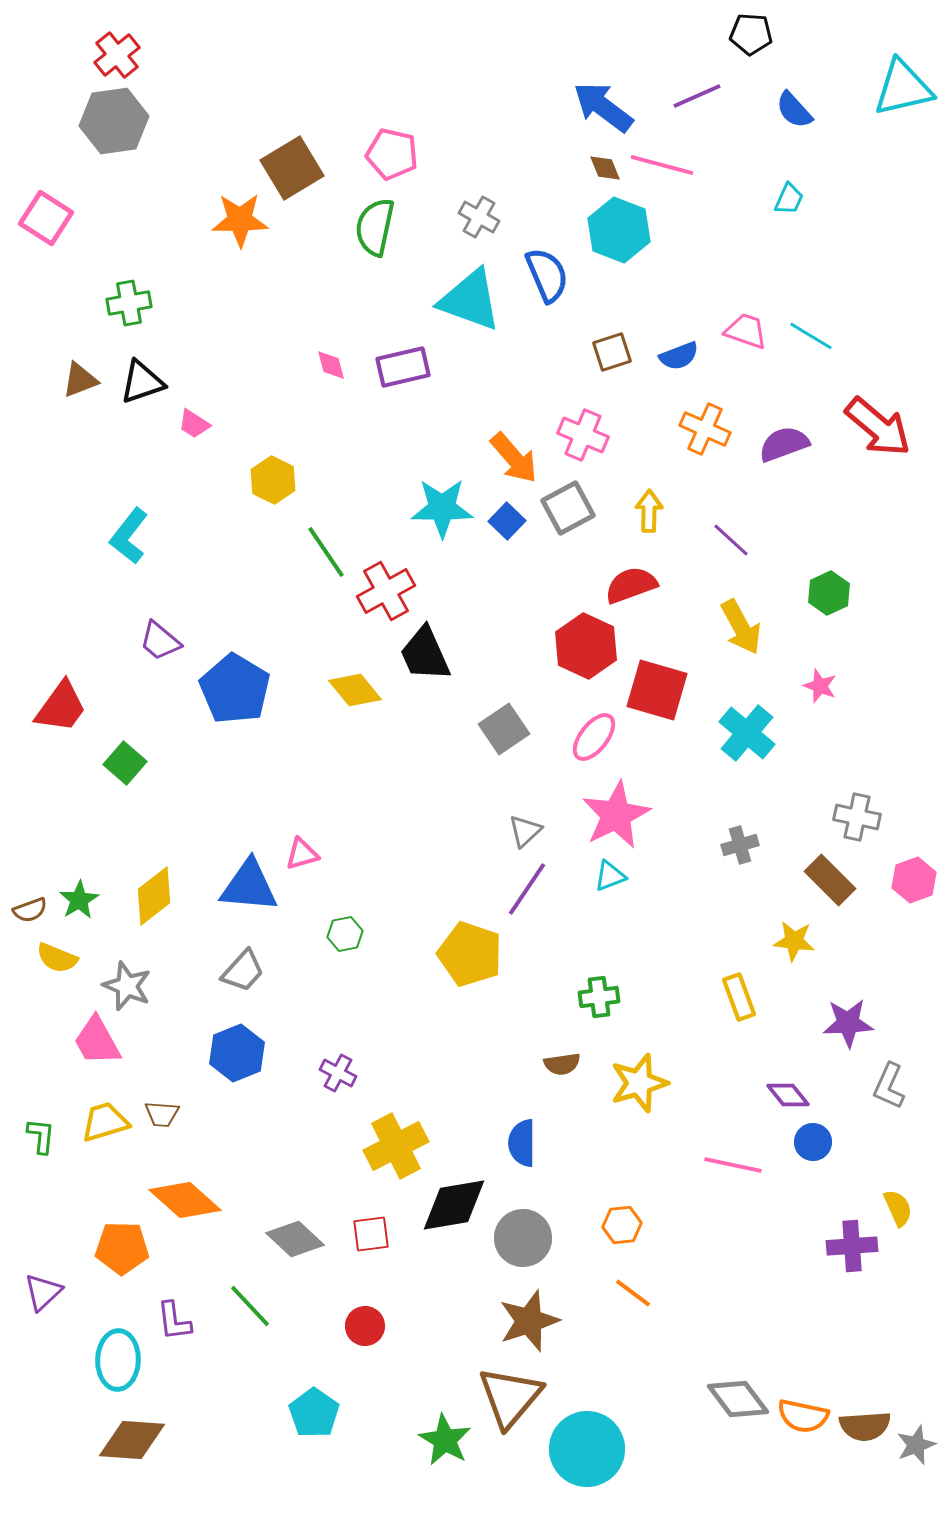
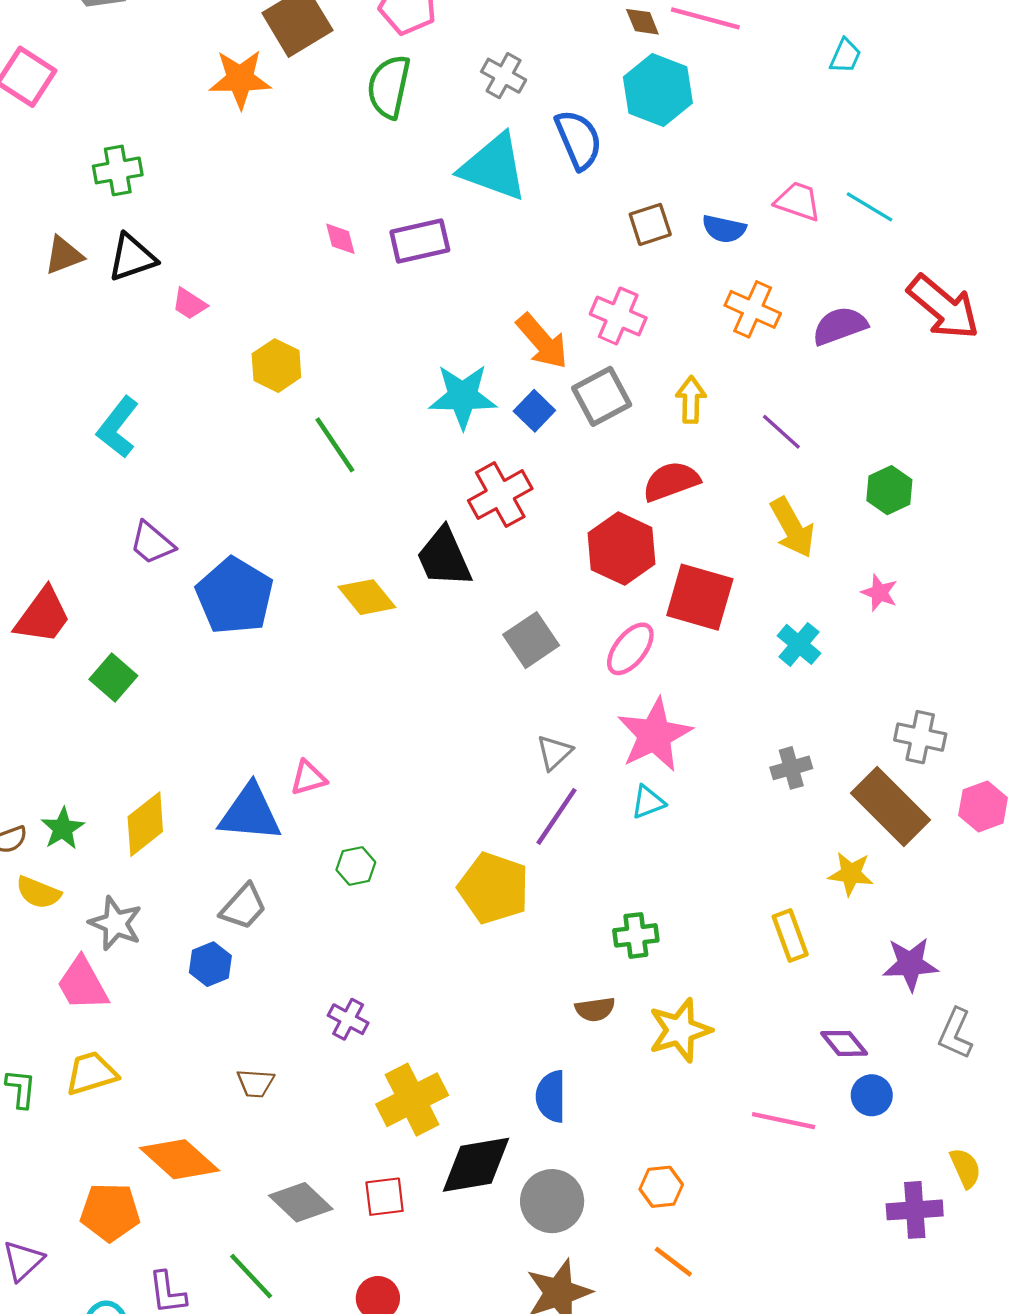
blue semicircle: (679, 356) -> (724, 229), turned 33
red cross: (386, 591) -> (500, 495), moved
cyan cross: (747, 733) -> (799, 644), size x0.7
brown rectangle: (830, 880) -> (890, 806), size x1.4
blue hexagon: (237, 1053) -> (210, 964), moved, size x0.7
brown trapezoid: (162, 1114) -> (256, 1083), moved

